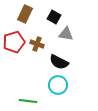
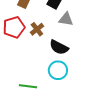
brown cross: (37, 44) -> (37, 29), turned 32

